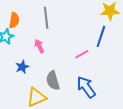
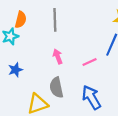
pink arrow: (39, 46) -> (58, 56), moved
blue star: (22, 67) -> (15, 70), moved

